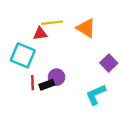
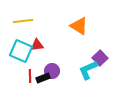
yellow line: (52, 23) -> (23, 21), moved
red triangle: (40, 34) -> (37, 45), moved
cyan L-shape: (96, 95) -> (88, 70), moved

